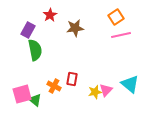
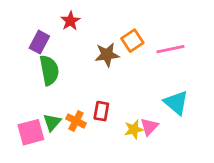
orange square: (116, 17) -> (132, 41), moved
brown star: (75, 28) -> (107, 55), moved
cyan triangle: (130, 84) -> (176, 103), moved
green triangle: (35, 100) -> (52, 122), moved, turned 32

